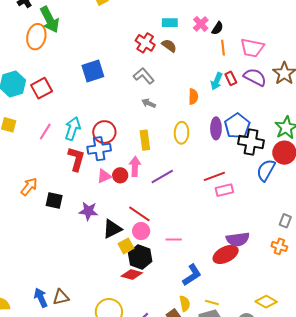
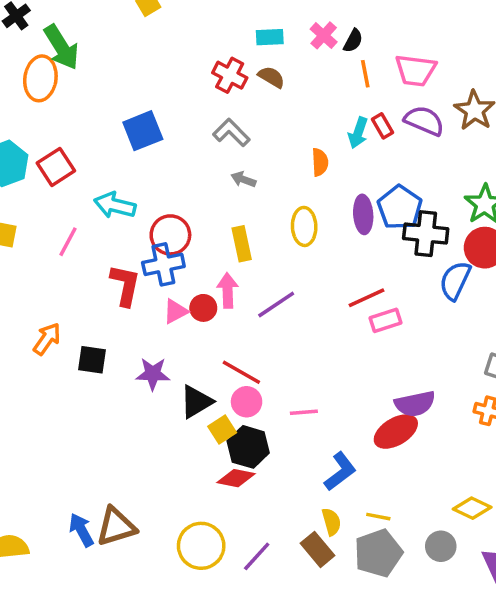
cyan arrow: (73, 129) -> (115, 205), moved, turned -90
brown triangle: (61, 297) -> (116, 527), size x1.4

